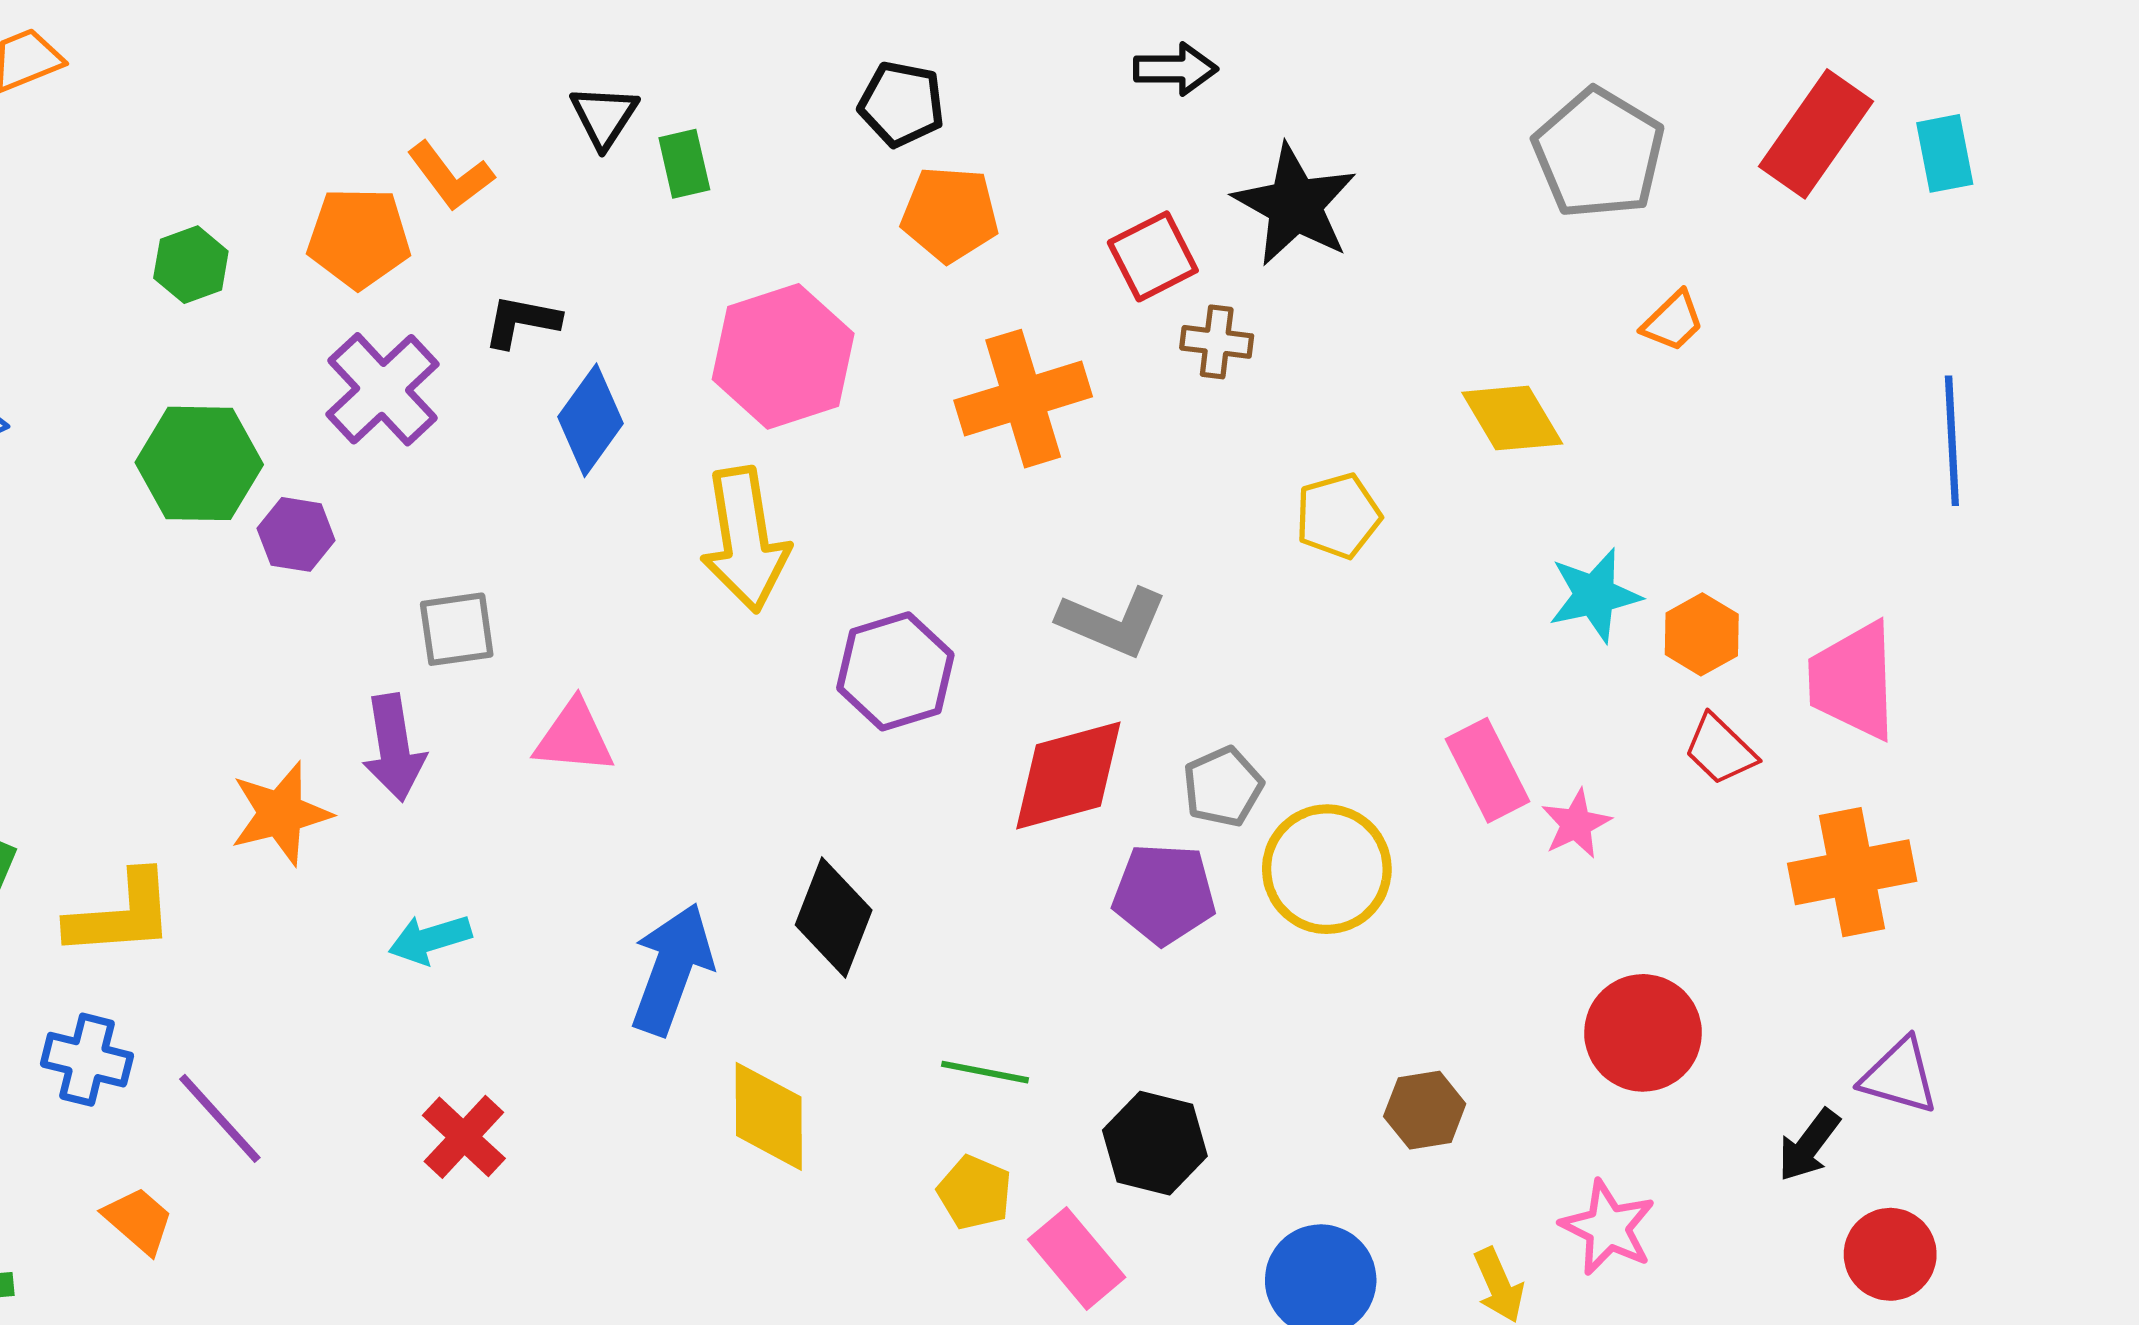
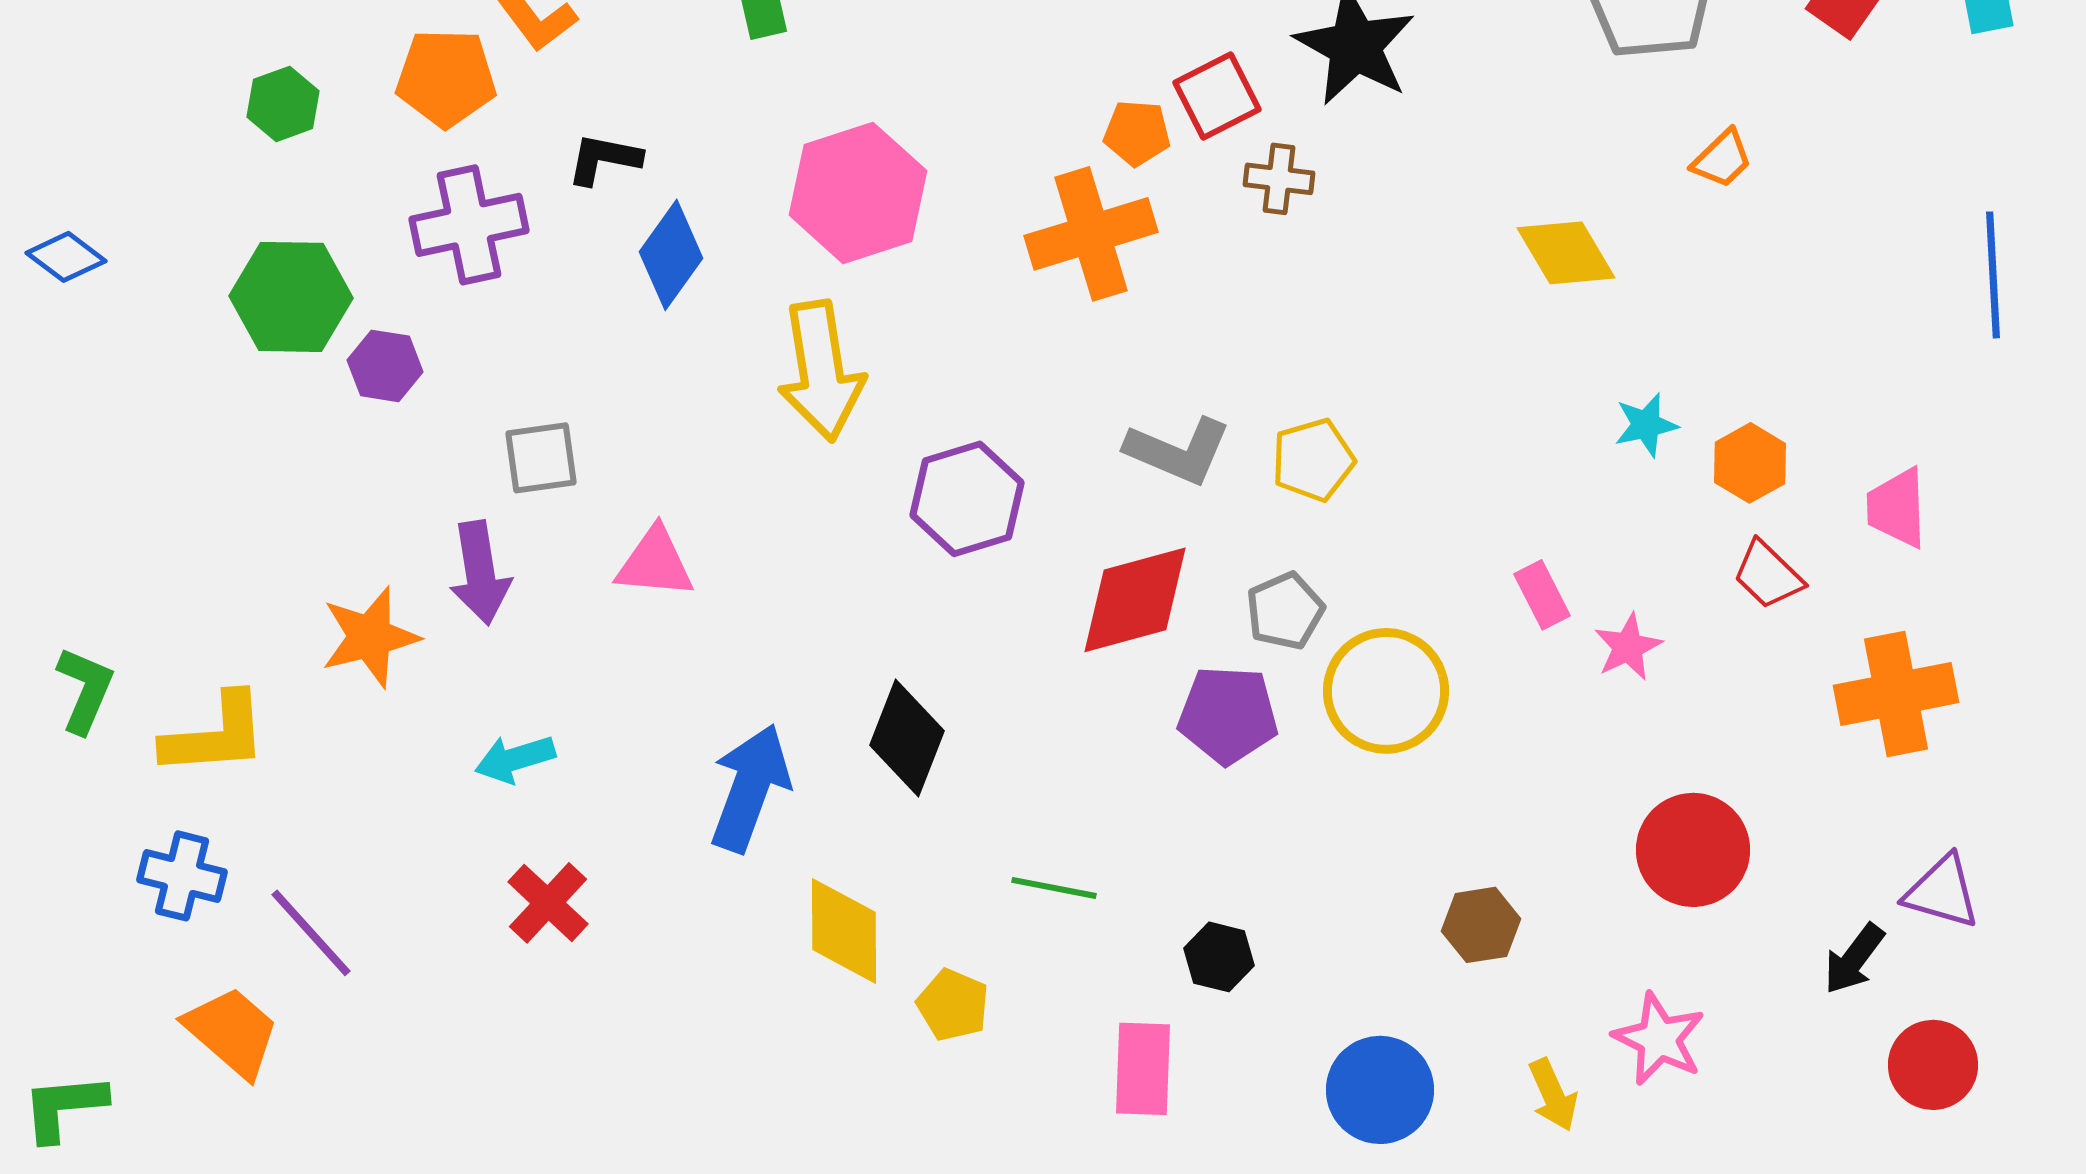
orange pentagon: (950, 214) -> (1137, 133), moved, size x0.7
purple cross: (383, 389) -> (469, 225), turned 31
yellow pentagon: (1338, 516) -> (1313, 460), moved
cyan star: (1595, 595) -> (1646, 425), size x0.7
pink trapezoid: (1853, 681) -> (1897, 508), size x0.7
pink rectangle: (1488, 770) -> (1542, 595), size x0.7
red cross: (464, 1137) -> (548, 903), moved
black hexagon: (1155, 1143) -> (1219, 957), size x0.7
yellow pentagon: (975, 1193) -> (953, 1005), moved
orange trapezoid: (138, 1220) -> (232, 1032), size x1.4
pink rectangle: (1077, 1258) -> (1143, 1069), turned 42

